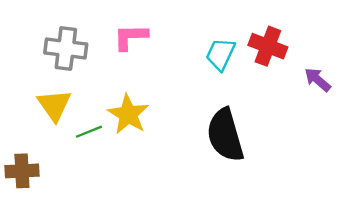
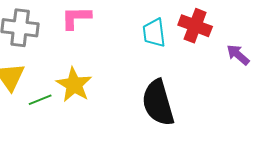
cyan trapezoid: (221, 54) -> (154, 33), turned -32

